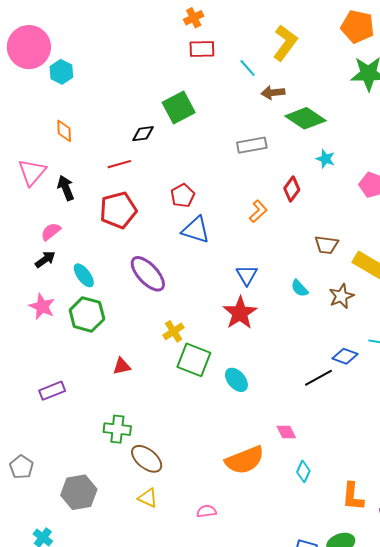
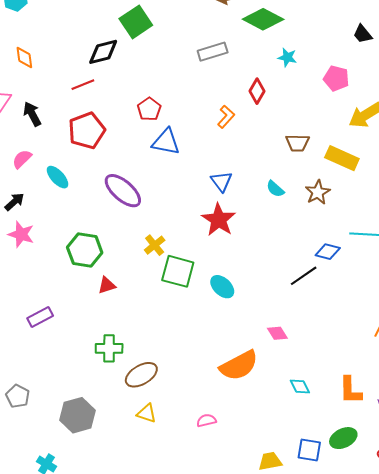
black diamond: (143, 134) -> (103, 52), size x1.4
black arrow: (45, 259) -> (14, 202), moved
cyan ellipse: (84, 275) -> (58, 177), moved
green hexagon: (87, 314) -> (85, 250), moved
brown ellipse: (147, 459) -> (141, 375), turned -64
cyan diamond: (303, 471) -> (300, 387), moved, turned -45

